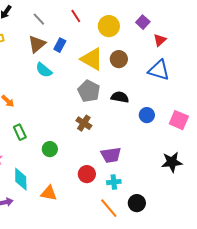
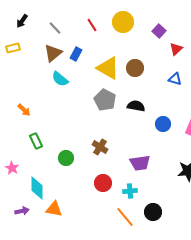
yellow circle: (109, 26) -> (123, 22), moved
blue triangle: (159, 70) -> (175, 79), size x0.6
brown cross: (84, 123) -> (100, 147), moved
purple trapezoid: (111, 155) -> (140, 163), moved
orange triangle: (49, 193) -> (54, 209), moved

